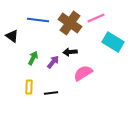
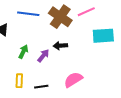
cyan rectangle: (113, 42) -> (103, 36), turned -35
pink semicircle: (83, 73) -> (73, 80), moved

